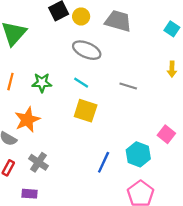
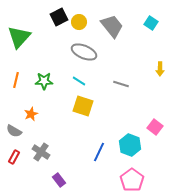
gray trapezoid: (118, 21) -> (112, 26), turned 35
cyan square: (172, 29) -> (151, 23), moved
orange star: (27, 120) -> (31, 114), size x0.6
purple rectangle: (30, 194) -> (59, 180), moved, turned 48

